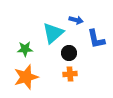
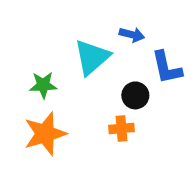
black circle: (69, 53) -> (135, 95), moved

